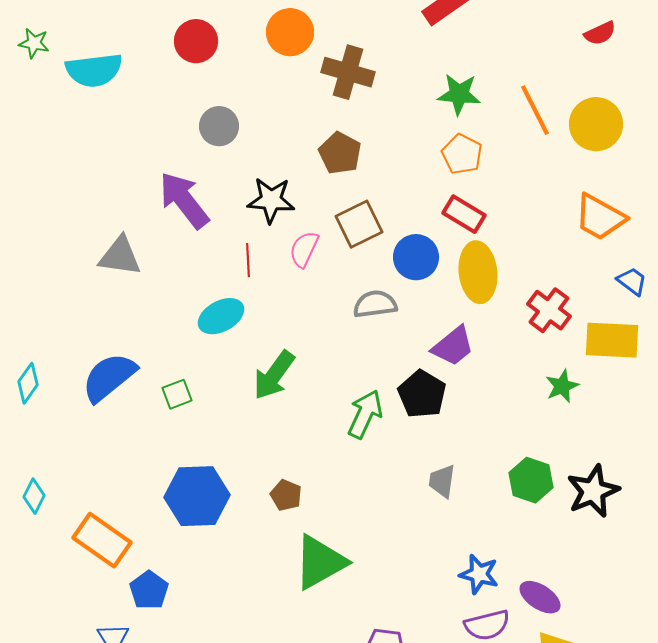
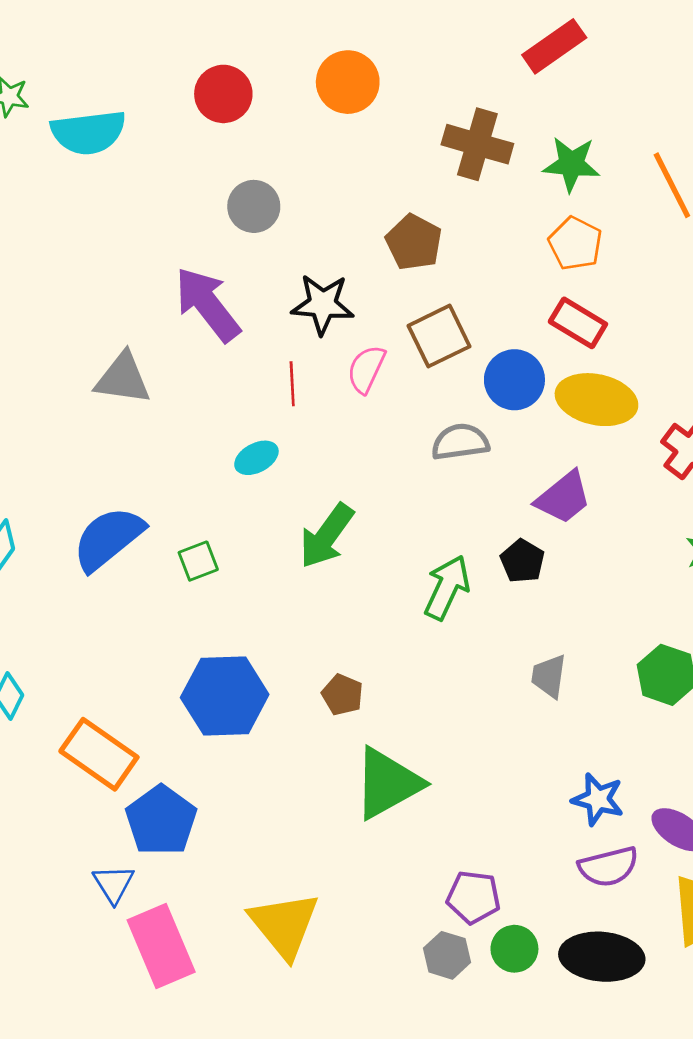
brown cross: (348, 72) -> (477, 144), moved
yellow ellipse: (478, 272) -> (596, 400), turned -72
cyan ellipse: (221, 316) -> (256, 458), size x0.7
black pentagon: (422, 394) -> (522, 561), size x0.7
blue pentagon: (149, 590) -> (161, 820), size x1.4

